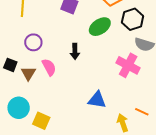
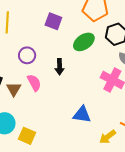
purple circle: (33, 42) -> (27, 55), moved
yellow arrow: (123, 123) -> (108, 137), turned -108

